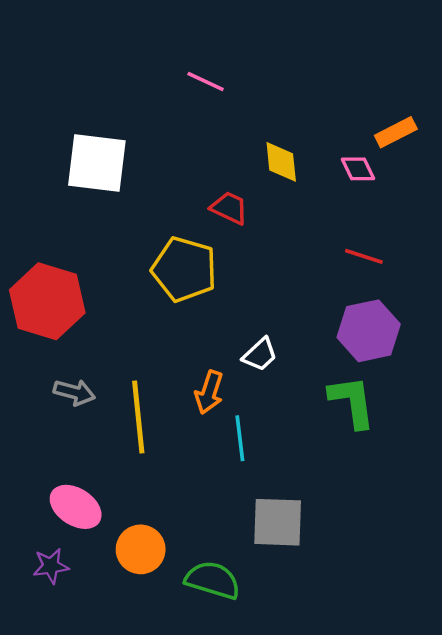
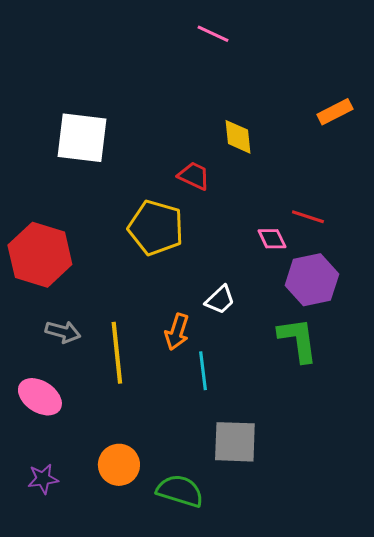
pink line: (206, 82) -> (213, 34), moved
pink diamond: (358, 169) -> (272, 239), moved
pink ellipse: (76, 507) -> (40, 397), moved

